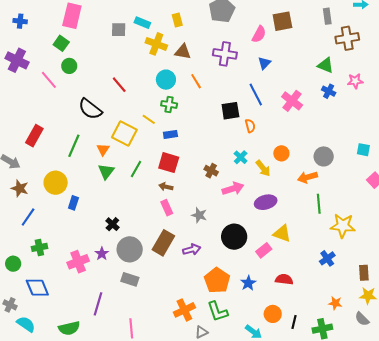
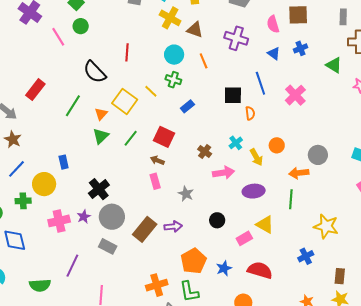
pink semicircle: (259, 34) -> (273, 24), turned 126
blue triangle: (264, 63) -> (274, 53), turned -48
red line: (119, 85) -> (127, 52), turned 36
blue cross: (329, 91) -> (301, 48), moved, turned 32
blue rectangle: (170, 134) -> (187, 106), moved, turned -40
yellow circle: (56, 183) -> (44, 184), moved
blue rectangle: (73, 203) -> (64, 162), turned -40
green line: (319, 204) -> (291, 199), moved
black cross: (112, 224) -> (99, 189), size x1.5
black circle: (234, 237) -> (217, 220), size x0.6
brown rectangle: (163, 243) -> (145, 229), moved
red semicircle: (284, 279) -> (260, 270), size x1.4

